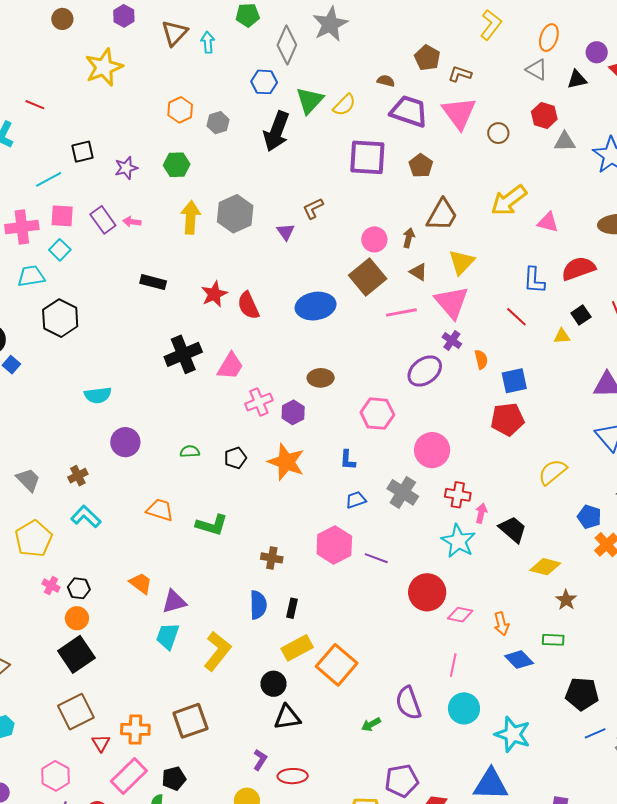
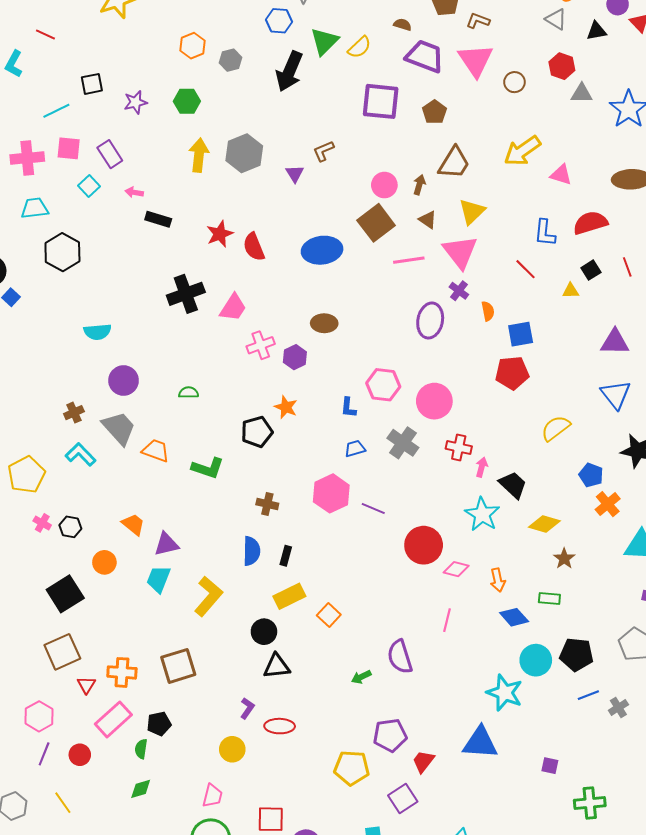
pink arrow: (132, 222) -> (134, 192), moved
cyan square: (60, 250) -> (89, 186), moved
purple ellipse: (425, 371) -> (430, 321), turned -44
pink hexagon: (377, 414) -> (383, 385), moved
black pentagon: (235, 458) -> (257, 432), moved, size x1.4
orange star: (286, 462) -> (286, 407), size x0.6
gray trapezoid: (28, 480) -> (119, 428), moved, size x1.4
cyan star: (458, 541) -> (482, 514), moved
orange circle: (77, 618) -> (104, 562), moved
orange square: (337, 665) -> (329, 615), size x0.6
cyan circle: (464, 708) -> (536, 660), moved

